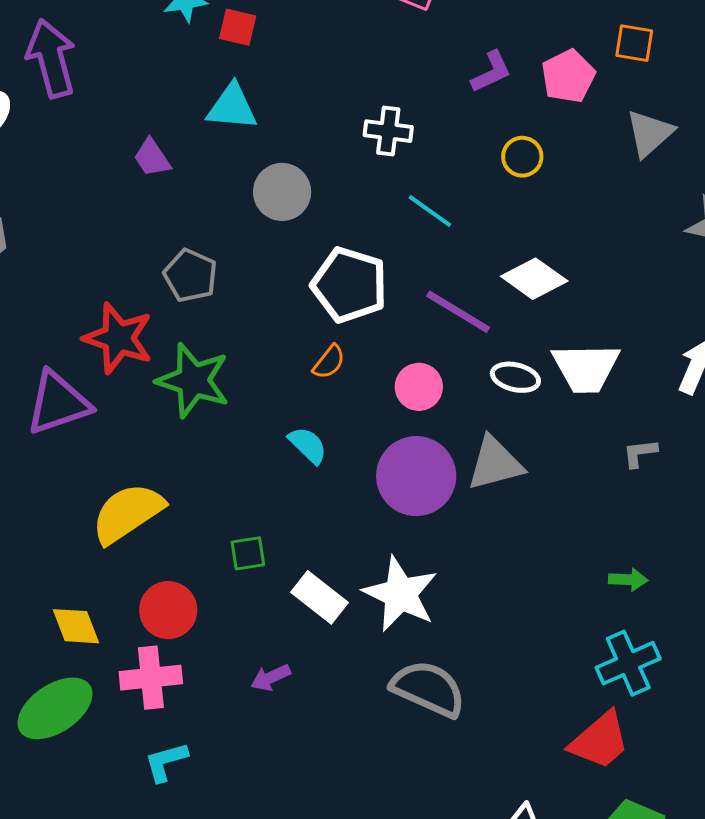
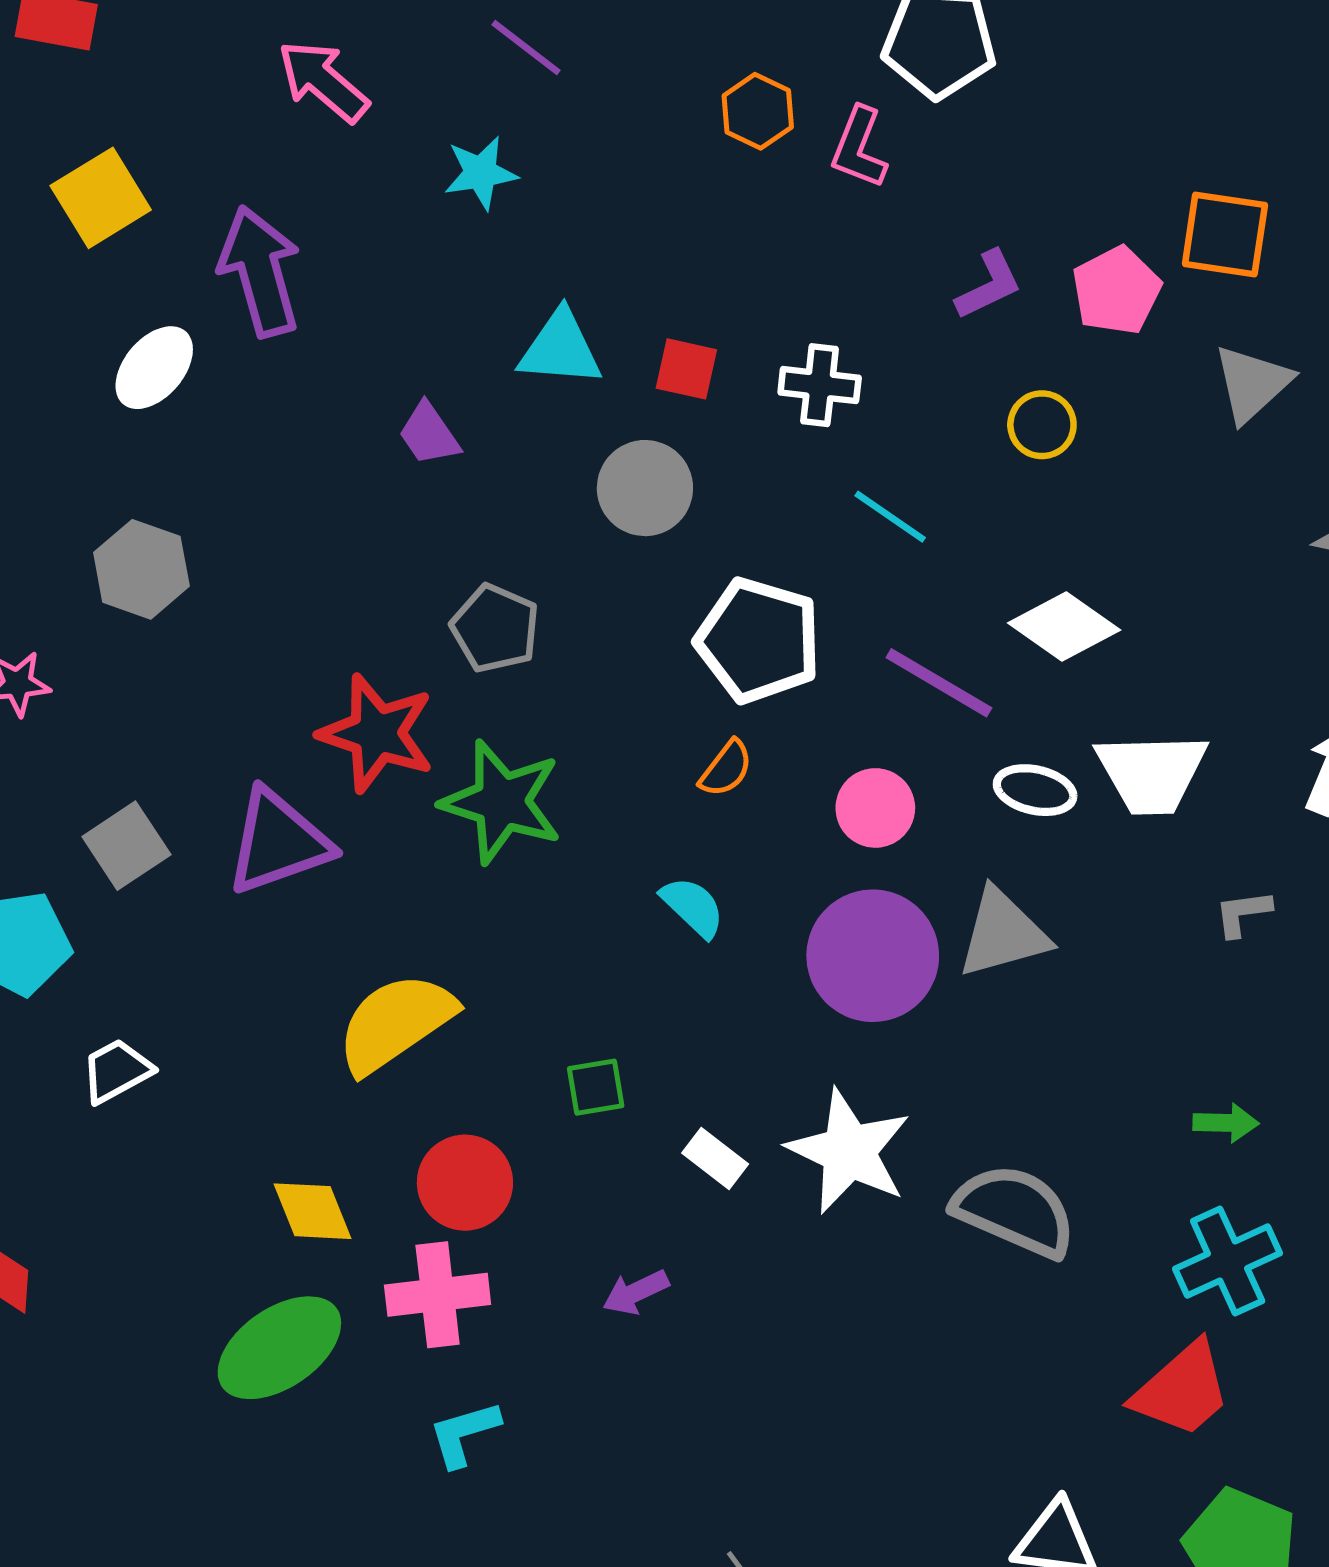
red square: (238, 27) -> (686, 369), moved
orange square: (634, 43) -> (1225, 234), size x1.4
white rectangle: (319, 597) -> (715, 1158), size x0.7
gray semicircle: (428, 689) -> (1015, 1211), moved

